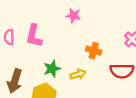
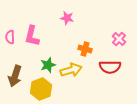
yellow arrow: (78, 74) -> (71, 70), size x1.5

